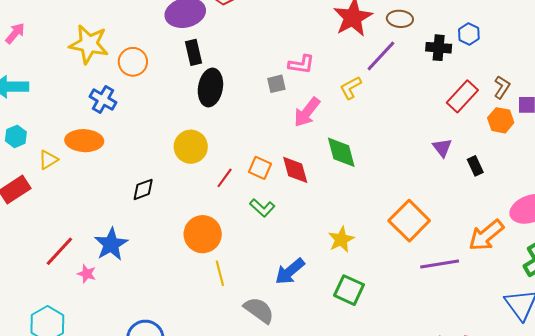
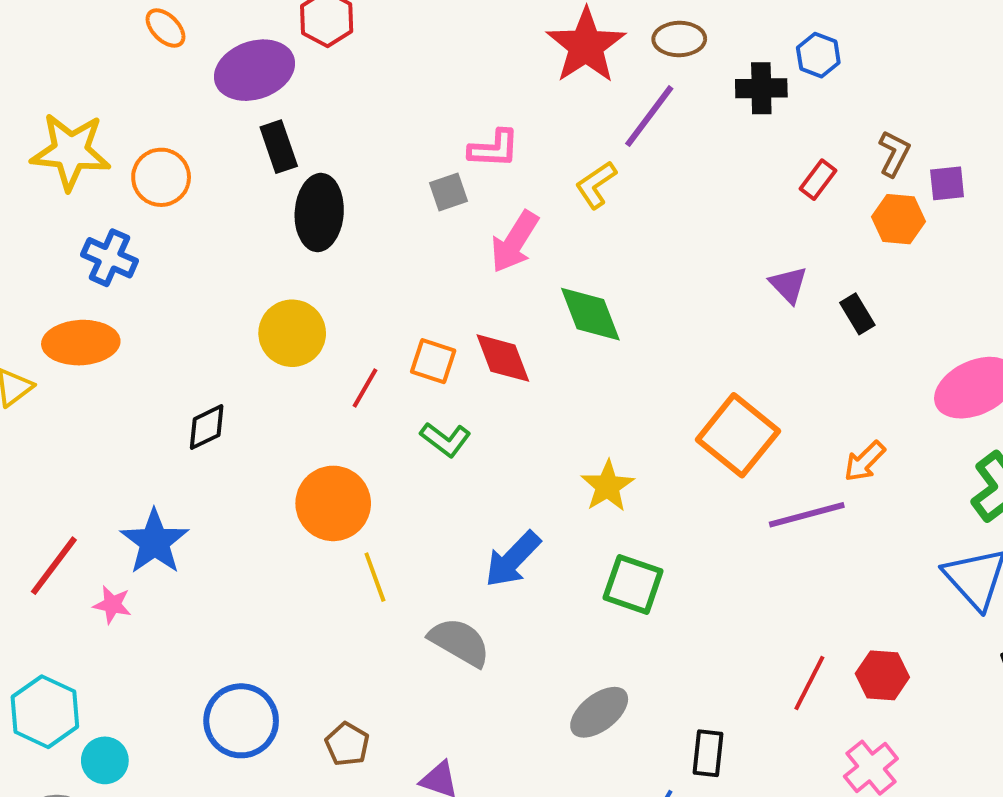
red rectangle: (462, 96) -> (818, 180), size x0.6
orange arrow: (486, 235) -> (865, 461), moved, size x0.6

